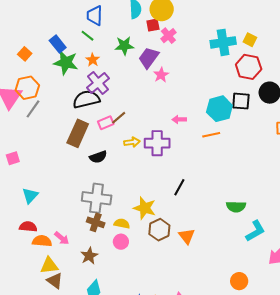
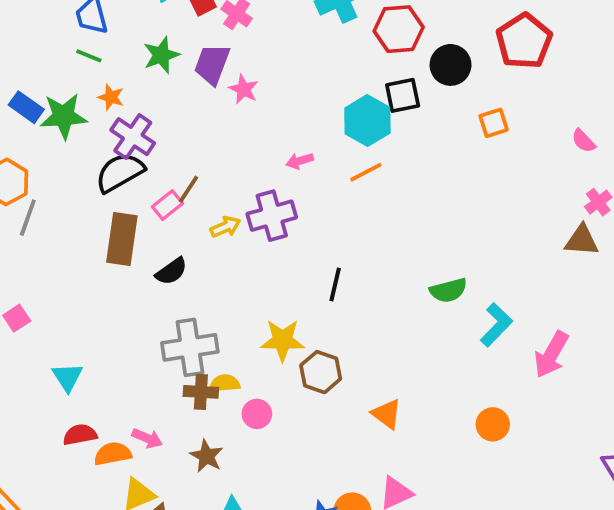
blue rectangle: (58, 44) -> (26, 107), moved
yellow semicircle: (122, 224) -> (225, 383), moved
orange triangle: (187, 236) -> (387, 414), moved

